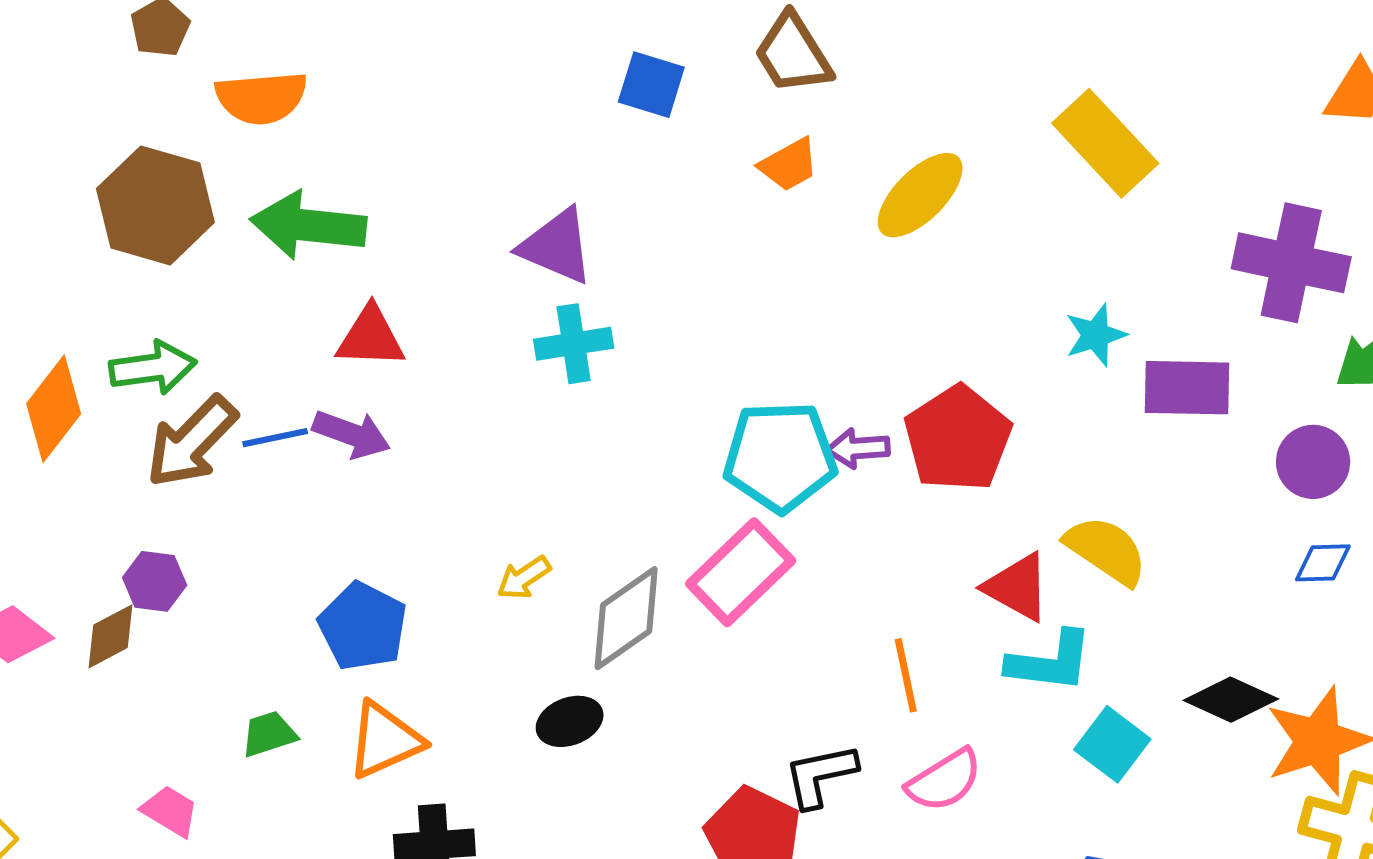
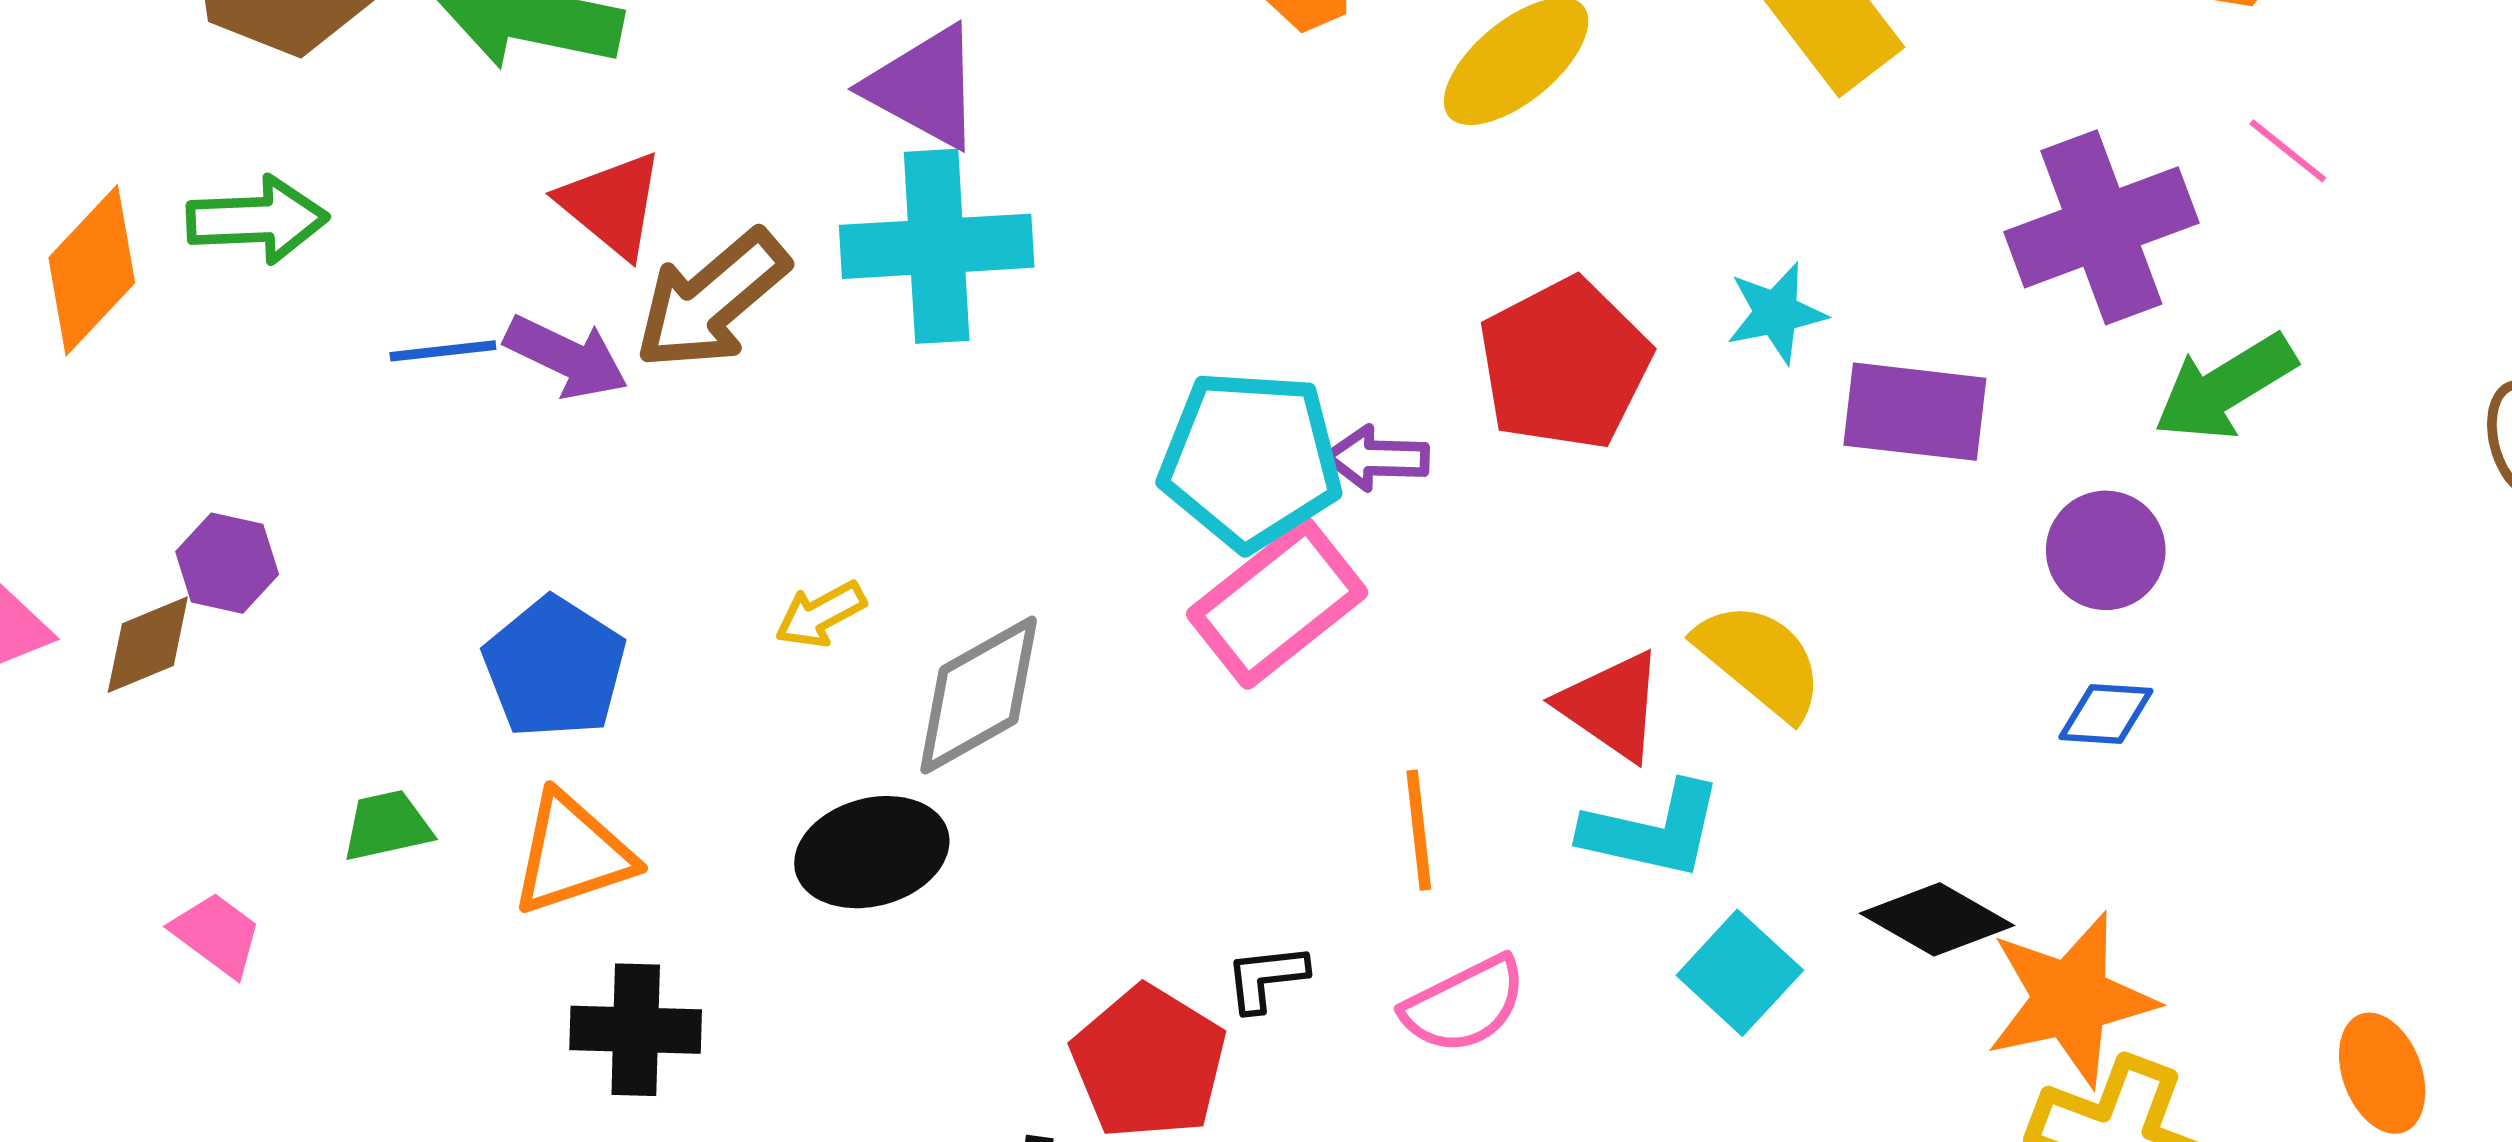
purple cross: (1291, 263) -> (2101, 227), turned -38
red triangle: (371, 337) -> (612, 204), turned 32
cyan cross: (574, 344) -> (937, 246), size x1.5
red pentagon: (958, 438) -> (1565, 364), moved
brown arrow: (192, 442) -> (712, 300), moved
pink rectangle: (741, 572) -> (1277, 603), moved
black ellipse: (570, 721) -> (872, 852), size x1.4
black L-shape: (820, 775) -> (1266, 978), size x0.7

